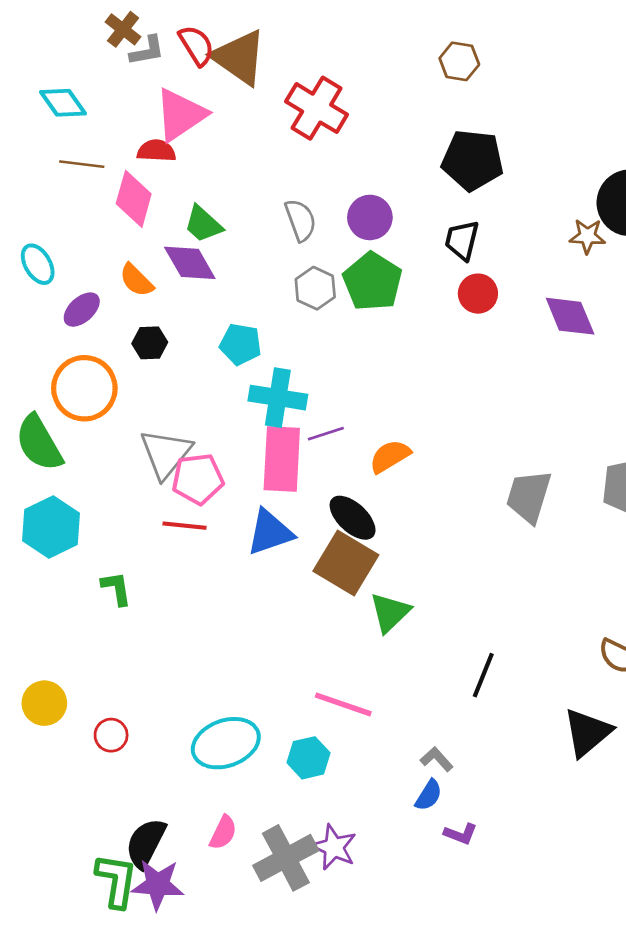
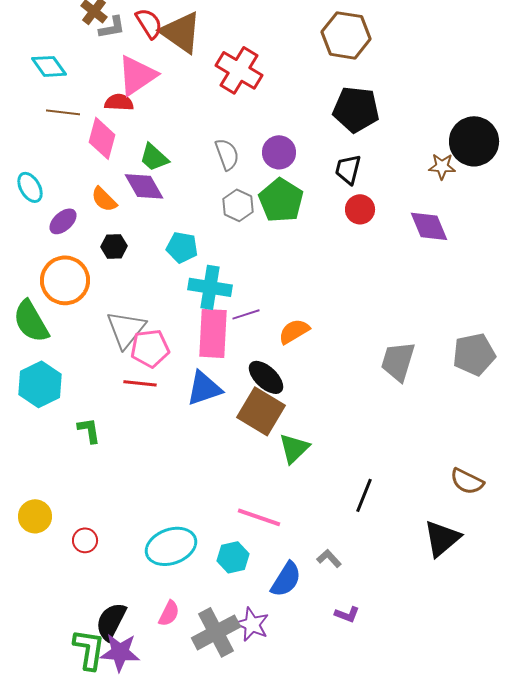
brown hexagon: (459, 61) -> (346, 35), size x1.6
blue semicircle: (429, 795) -> (286, 579), moved, size x1.5

